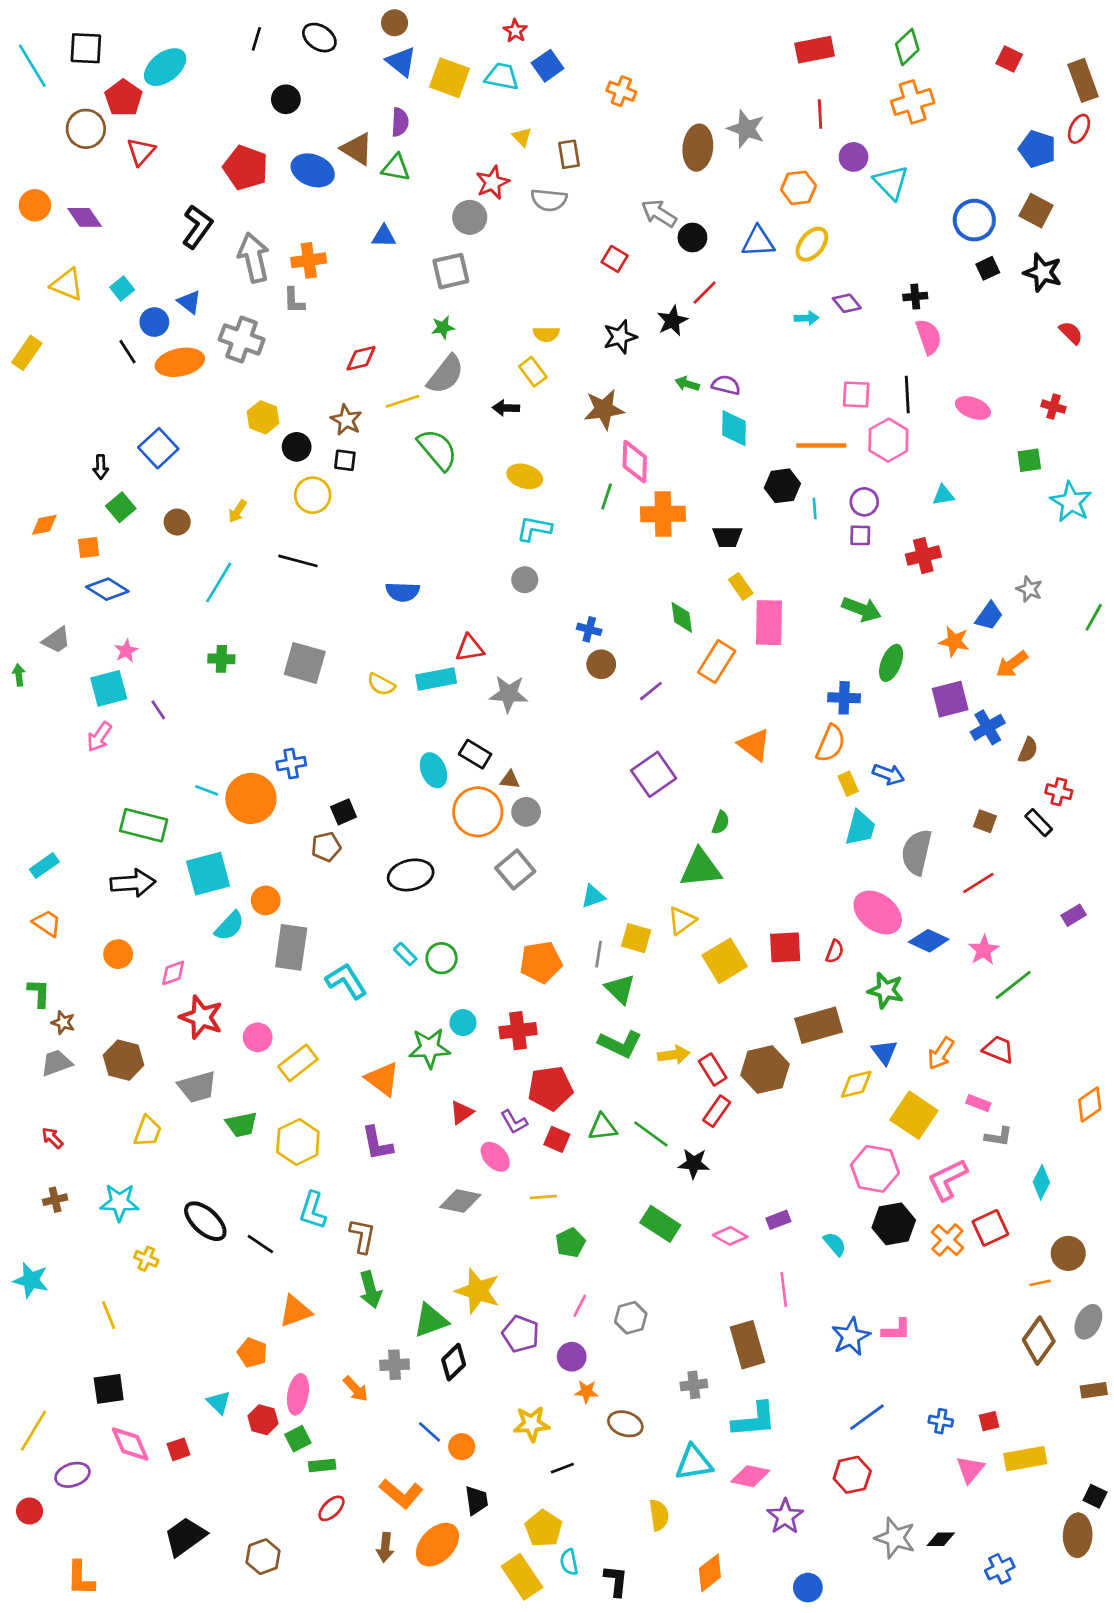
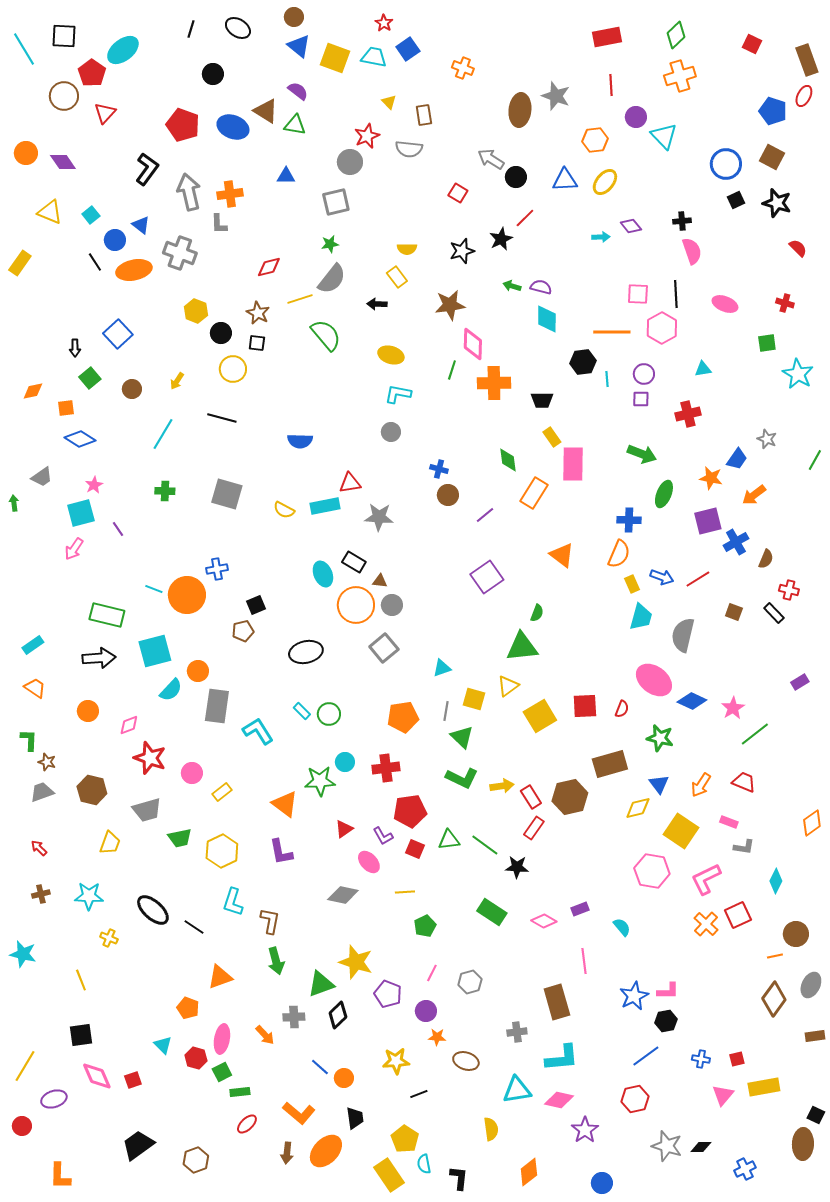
purple semicircle: (400, 122) -> (298, 91), turned -55
red line: (978, 883) -> (698, 579), moved
yellow rectangle: (298, 1063) -> (222, 792), size x0.7
black hexagon: (894, 1224) -> (666, 1021), moved, size x0.7

